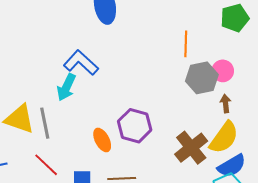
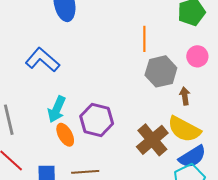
pink circle: (223, 71) -> (197, 56), moved
cyan arrow: (66, 87) -> (57, 109), moved
yellow semicircle: (224, 138) -> (184, 129), turned 84

